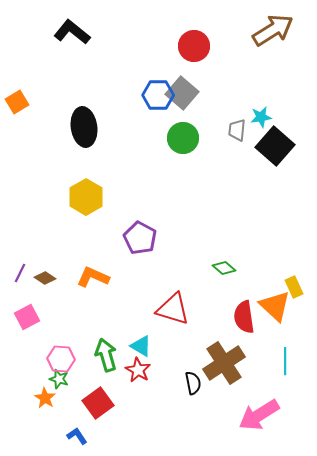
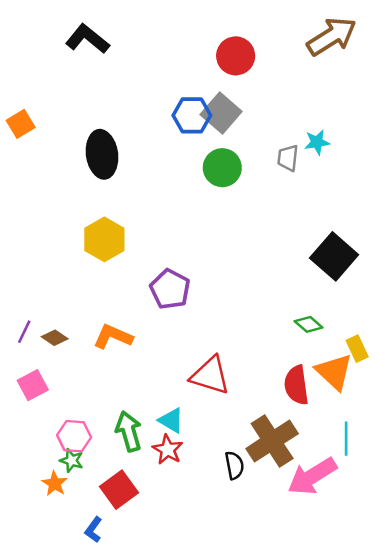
black square: (275, 146) -> (334, 256), moved
green diamond: (224, 268) -> (309, 324), moved
pink arrow: (259, 415) -> (312, 476), moved
blue L-shape: (77, 436) -> (93, 530), turned -110

